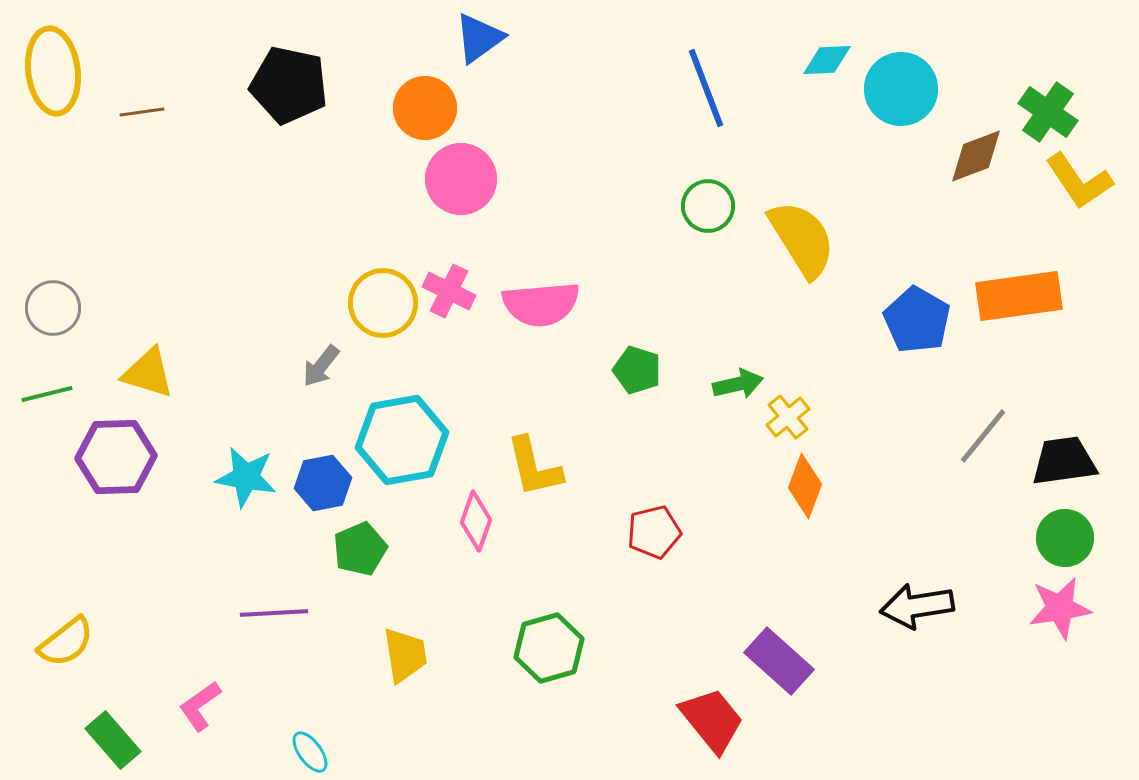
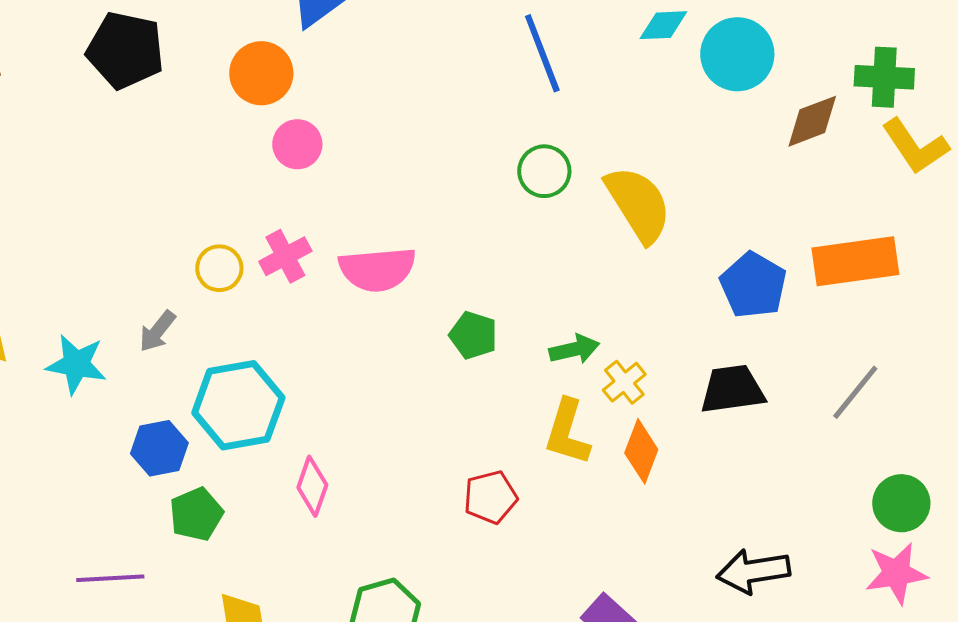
green cross: (1048, 112) -> (884, 77), turned -32
pink circle: (461, 179) -> (297, 144), size x0.7
pink cross: (449, 291) -> (285, 256), turned 36
yellow circle: (383, 303) -> (219, 268), size x0.7
gray line: (983, 436) -> (855, 392), moved
black trapezoid: (1064, 461) -> (732, 389), moved
yellow L-shape: (534, 467) -> (567, 432), moved, turned 30
cyan star: (246, 477) -> (76, 364), moved

